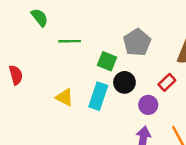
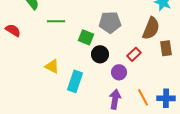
gray pentagon: (137, 42) -> (110, 22), turned 30
red semicircle: (16, 75) -> (13, 30), moved, turned -42
cyan rectangle: (98, 96) -> (75, 81), moved

